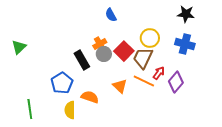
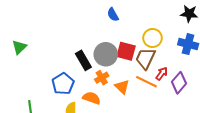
orange cross: (100, 44) -> (102, 78), moved
red square: (124, 51) -> (126, 51), turned -30
gray circle: (104, 54) -> (106, 54), size x1.5

